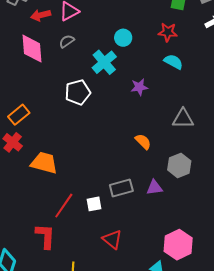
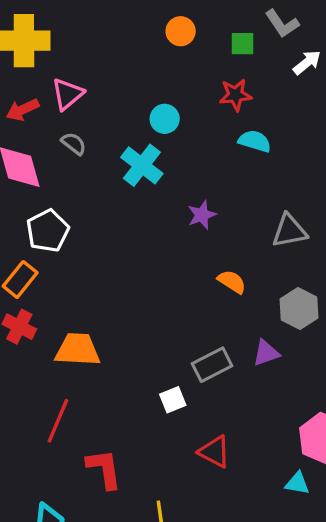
gray semicircle: (67, 41) -> (74, 144), turned 84
purple star: (139, 87) -> (202, 215), moved
white pentagon: (78, 92) -> (48, 231), moved
red line: (64, 206) -> (58, 421), moved

